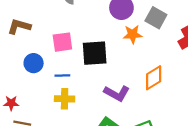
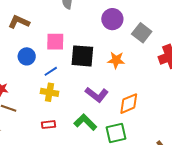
orange star: (133, 34) -> (116, 60), moved
blue line: (62, 75) -> (51, 71), turned -40
orange diamond: (154, 78) -> (129, 104), moved

